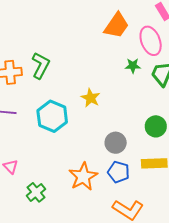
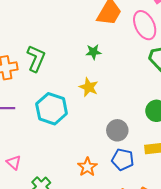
green star: (133, 66) -> (93, 52), moved
orange star: (83, 177) -> (87, 167), size x0.7

